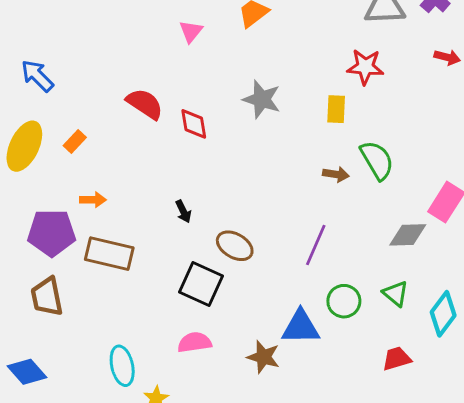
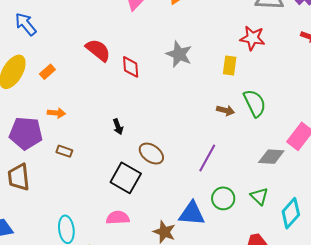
brown rectangle: (109, 254) -> (64, 151), size x0.5

